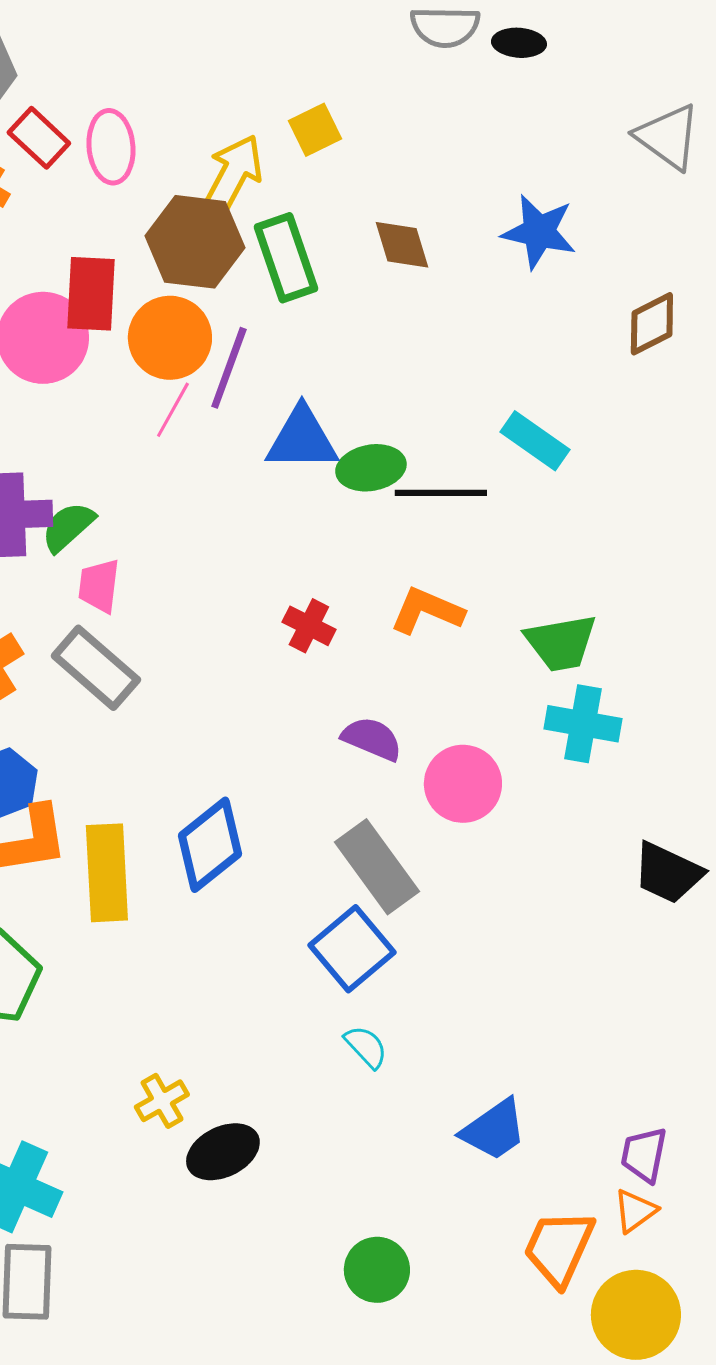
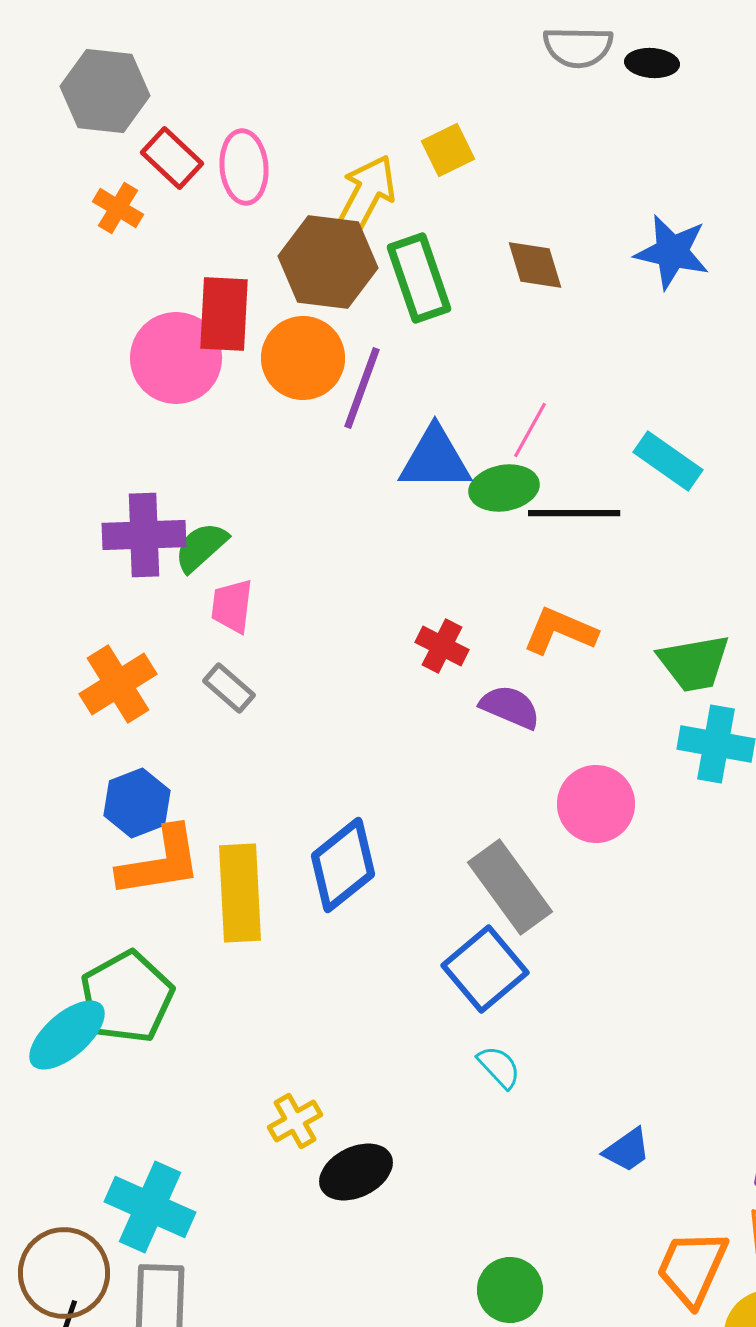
pink line: (173, 410) -> (530, 430), moved
gray rectangle: (96, 668) -> (229, 688), size x0.6
purple semicircle: (372, 739) -> (510, 707), moved
blue trapezoid: (494, 1130) -> (627, 1150), size x0.7

